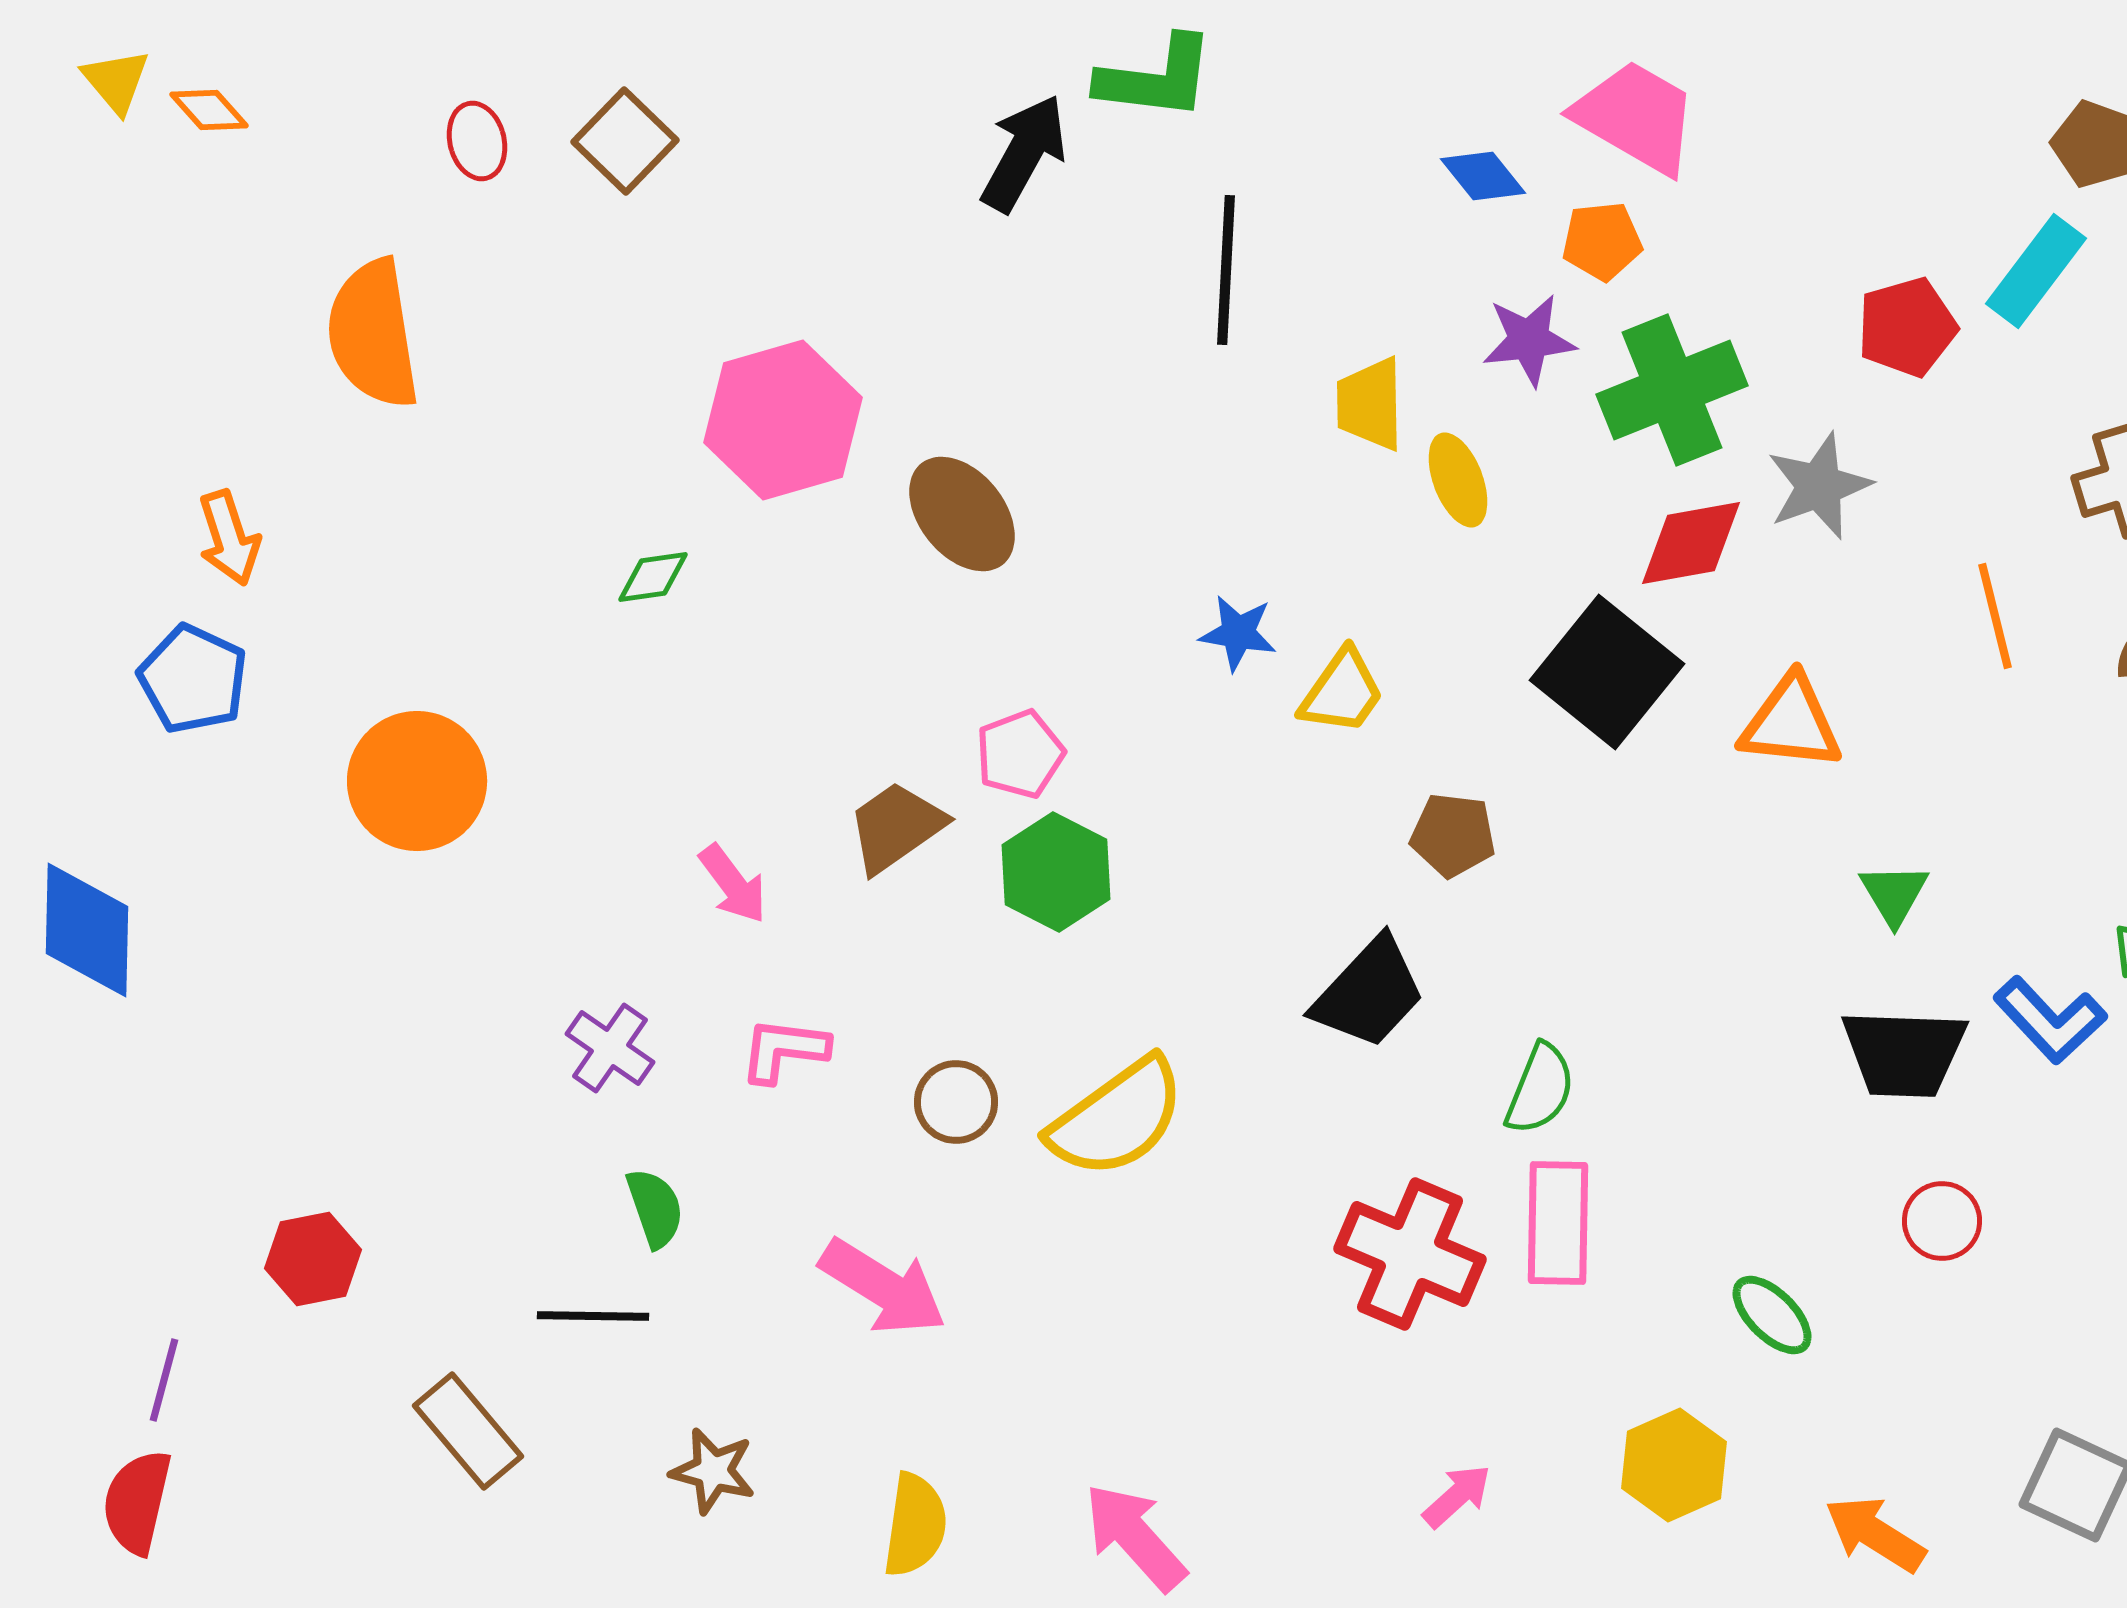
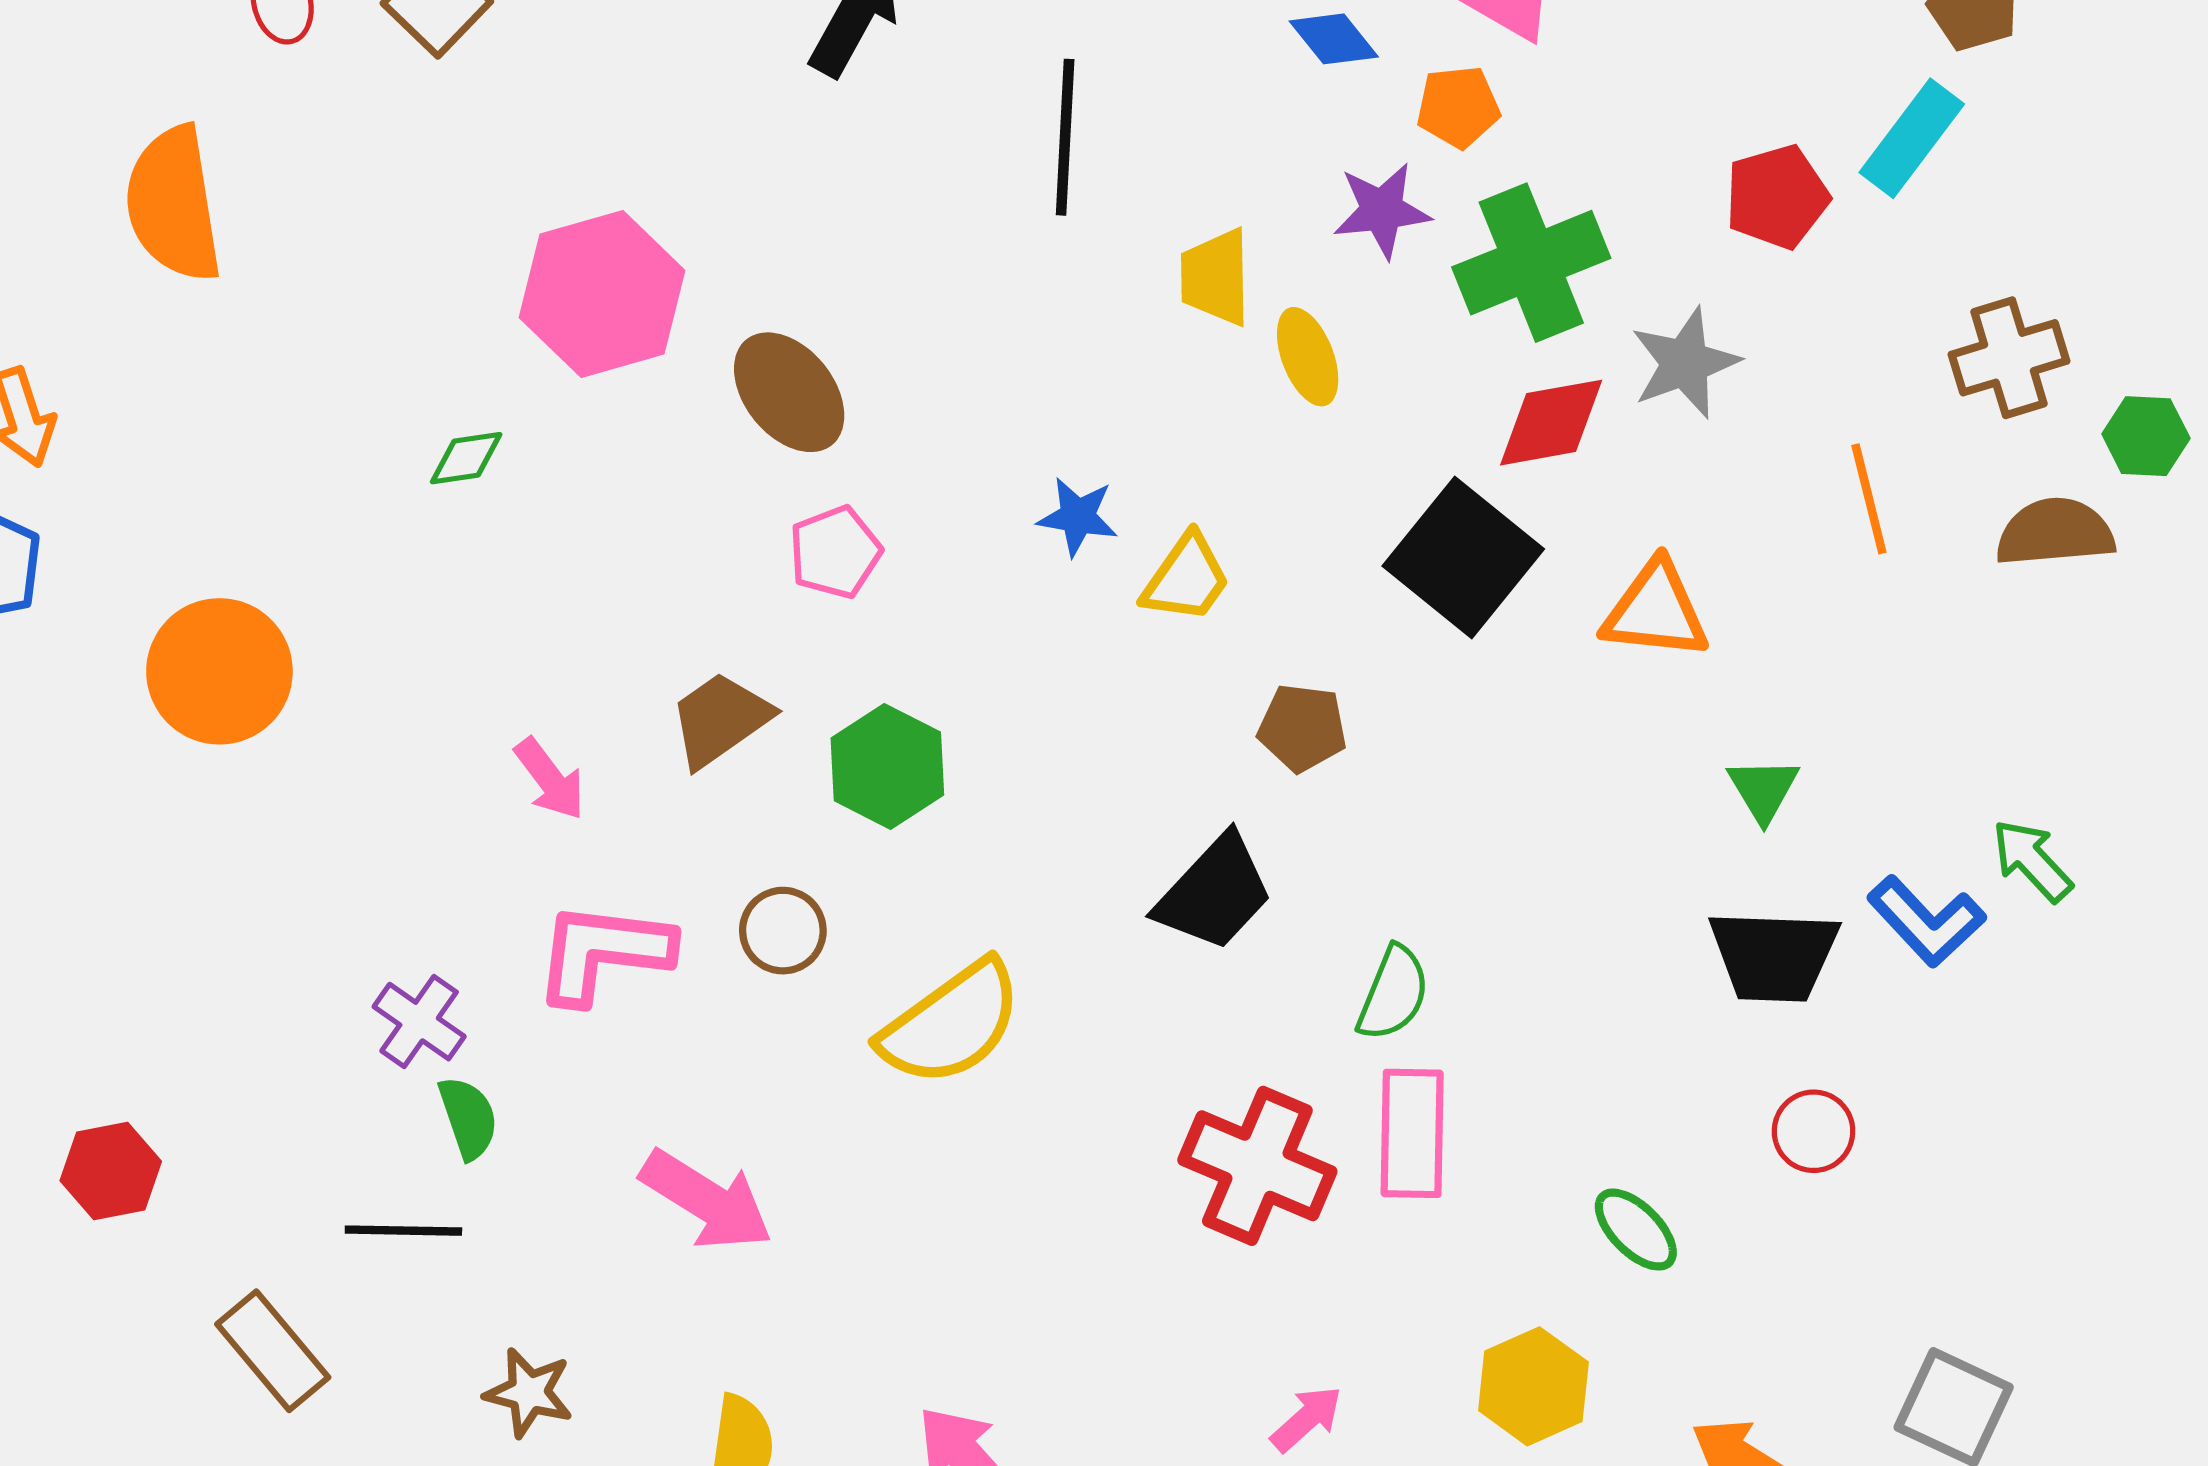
pink pentagon: (1020, 754) -> (835, 552), moved
purple cross: (610, 1048) -> (419, 1022), moved
pink L-shape: (784, 1050) -> (603, 953), size x1.5
brown circle: (956, 1102) -> (783, 931), moved

